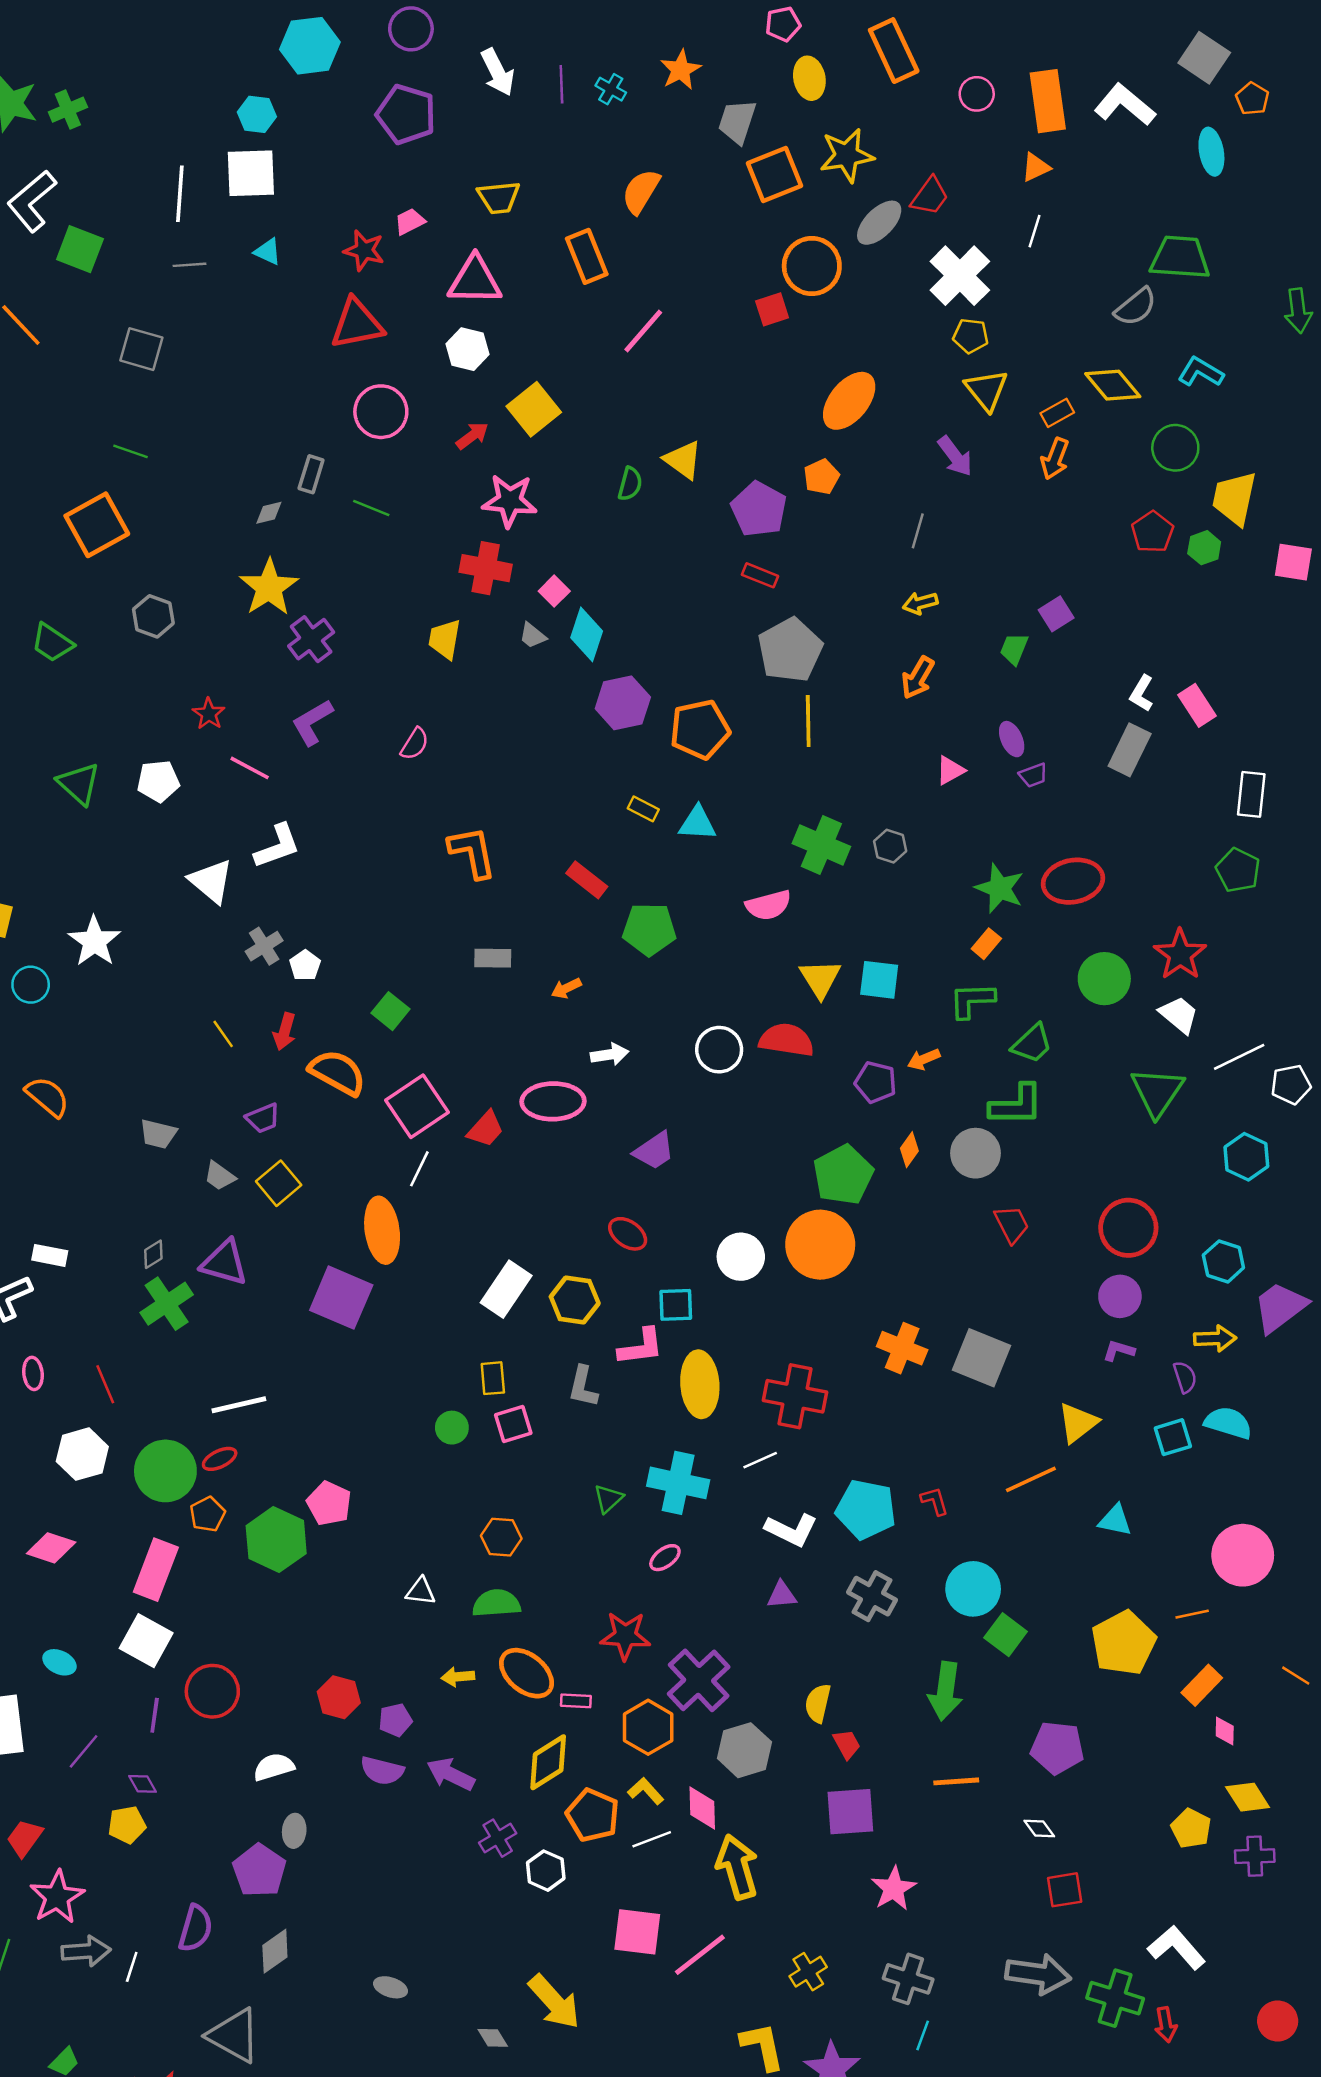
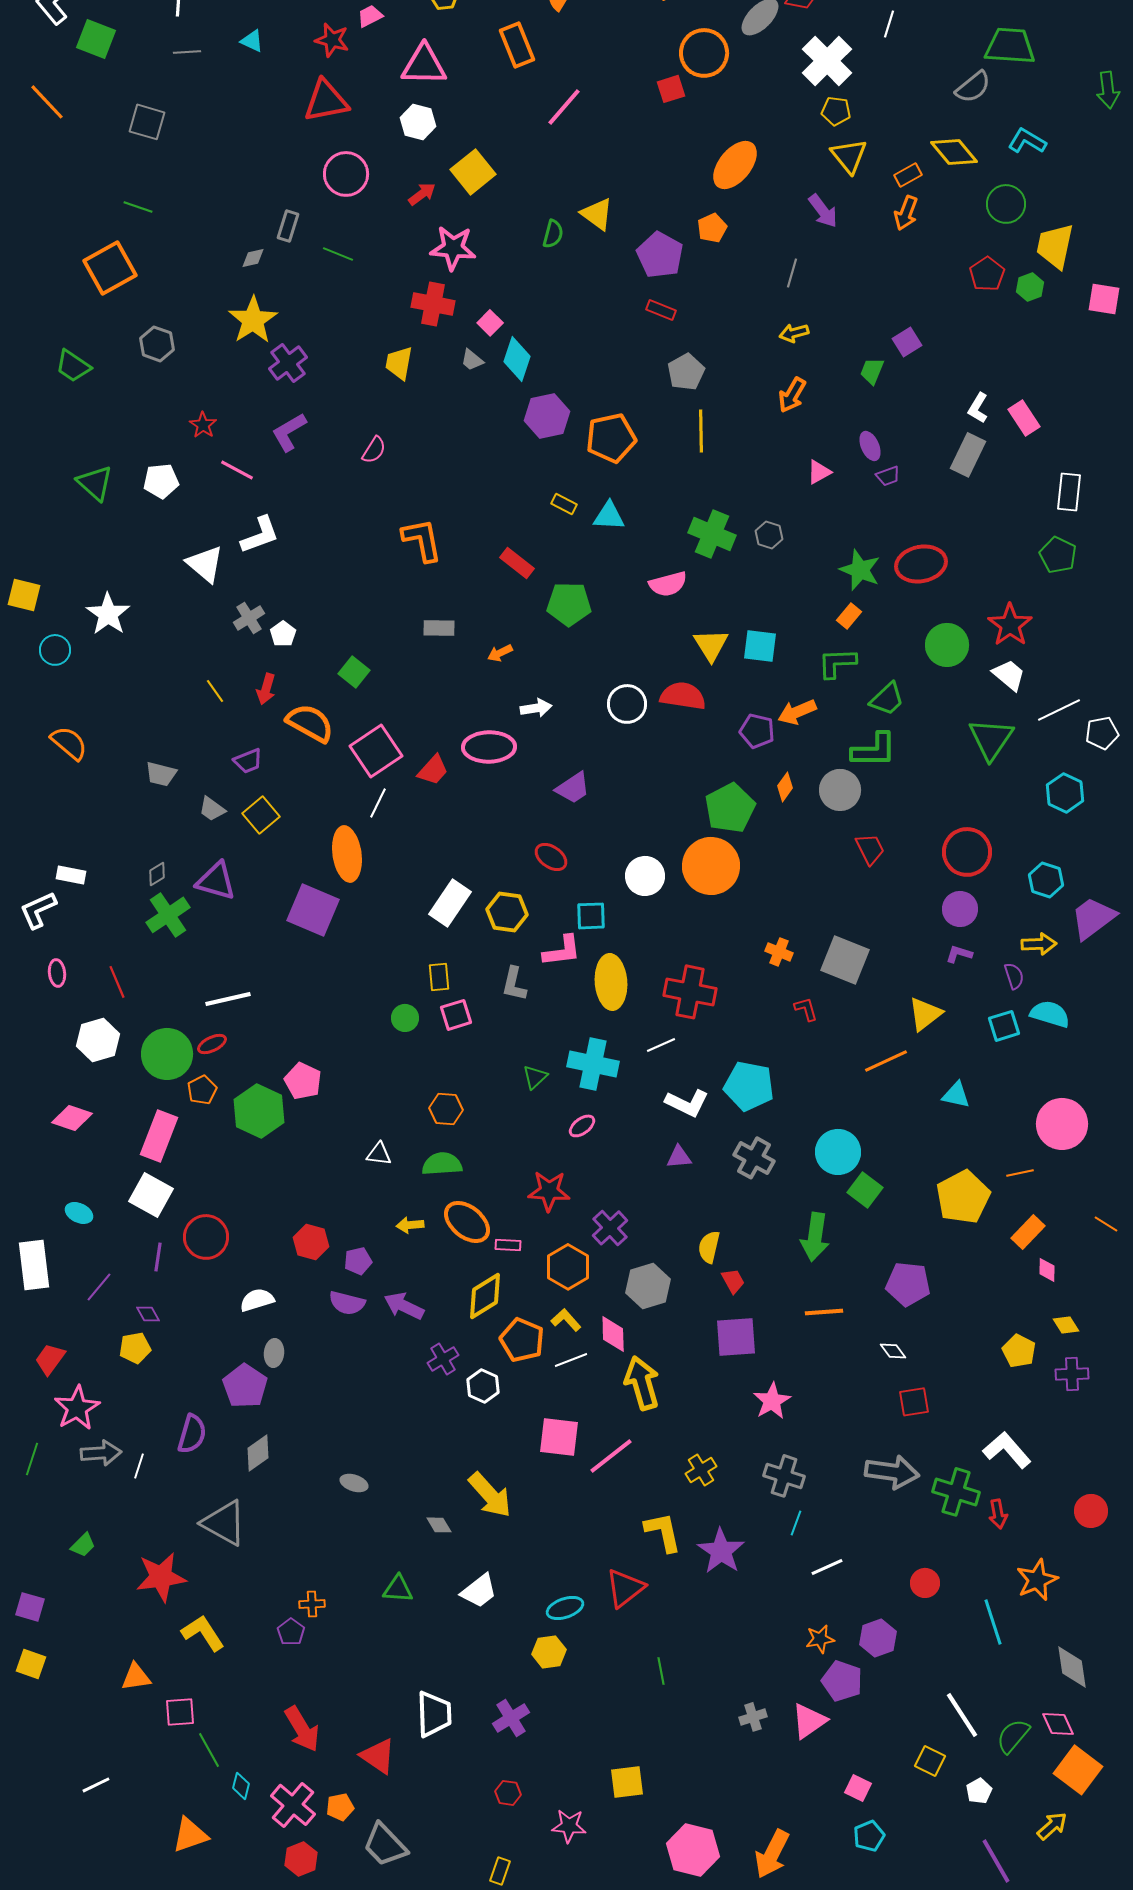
gray pentagon: (790, 650) -> (686, 372), size x0.7
orange arrow: (924, 1059) -> (797, 712), size x1.4
orange cross: (902, 1348) -> (779, 952), size x0.7
red L-shape: (935, 1501) -> (806, 1009), moved
purple cross: (699, 1680) -> (610, 1228), size x0.7
yellow diamond: (1248, 1797) -> (1066, 1325), size x0.7

